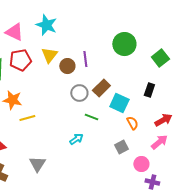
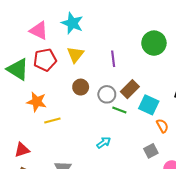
brown circle: (67, 66) -> (81, 87), moved
green line: (91, 117) -> (119, 110), moved

